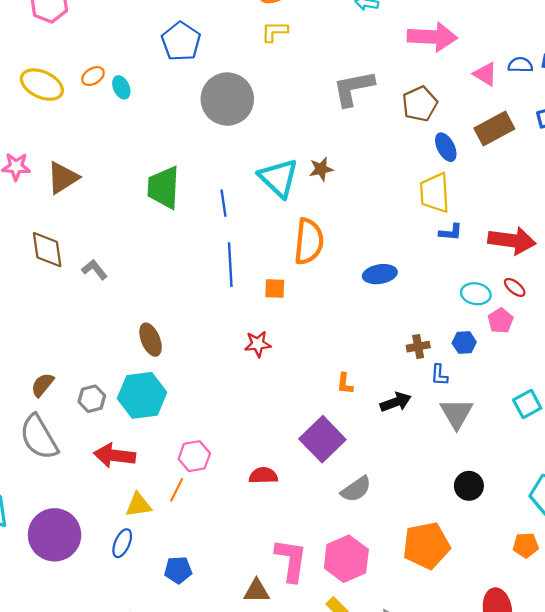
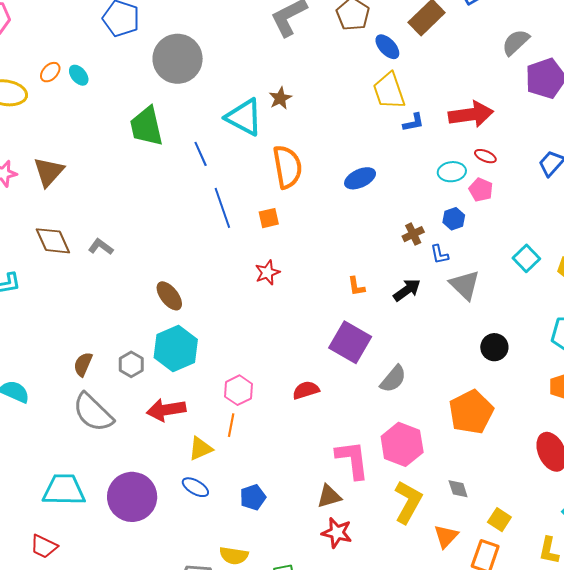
green trapezoid: (164, 187) -> (146, 126), moved
blue ellipse: (122, 543) -> (195, 487), turned -68

